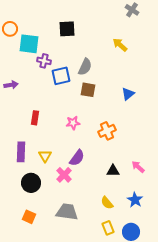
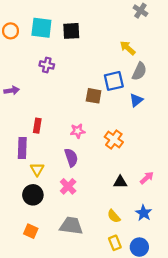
cyan square: (29, 44) -> (41, 28), moved
gray semicircle: (85, 67) -> (139, 71), moved
blue square: (61, 76) -> (114, 81), moved
orange cross: (107, 131) -> (114, 139), turned -30
purple rectangle: (21, 152) -> (22, 148), moved
yellow triangle: (45, 156) -> (37, 169), moved
purple semicircle: (77, 158) -> (71, 158), moved, turned -54
pink arrow: (138, 167) -> (147, 178), turned 96

